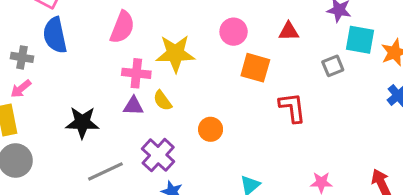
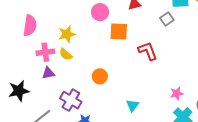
yellow star: (175, 53) -> (67, 34), size x0.7
yellow semicircle: (163, 101) -> (66, 54), moved

